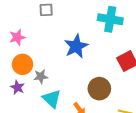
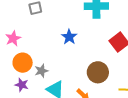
blue star: (76, 46) -> (69, 37), size x0.7

